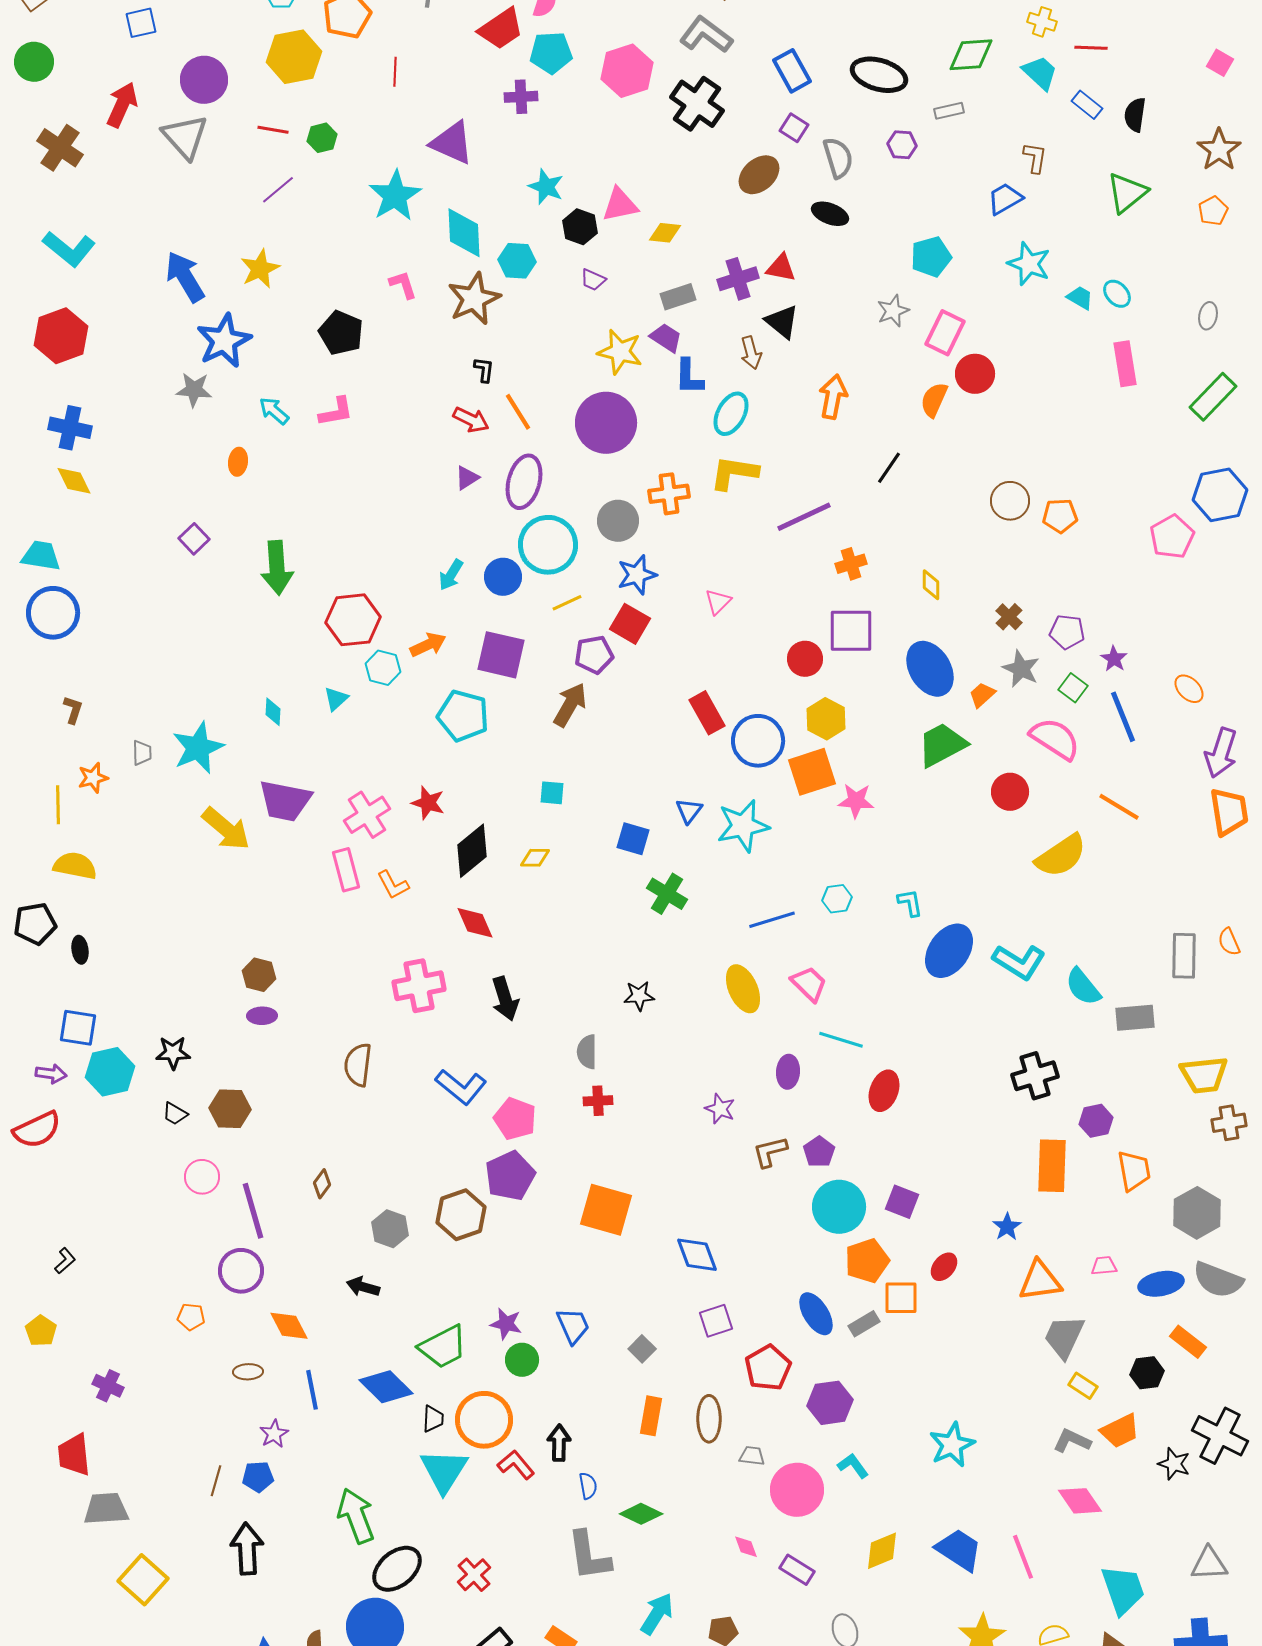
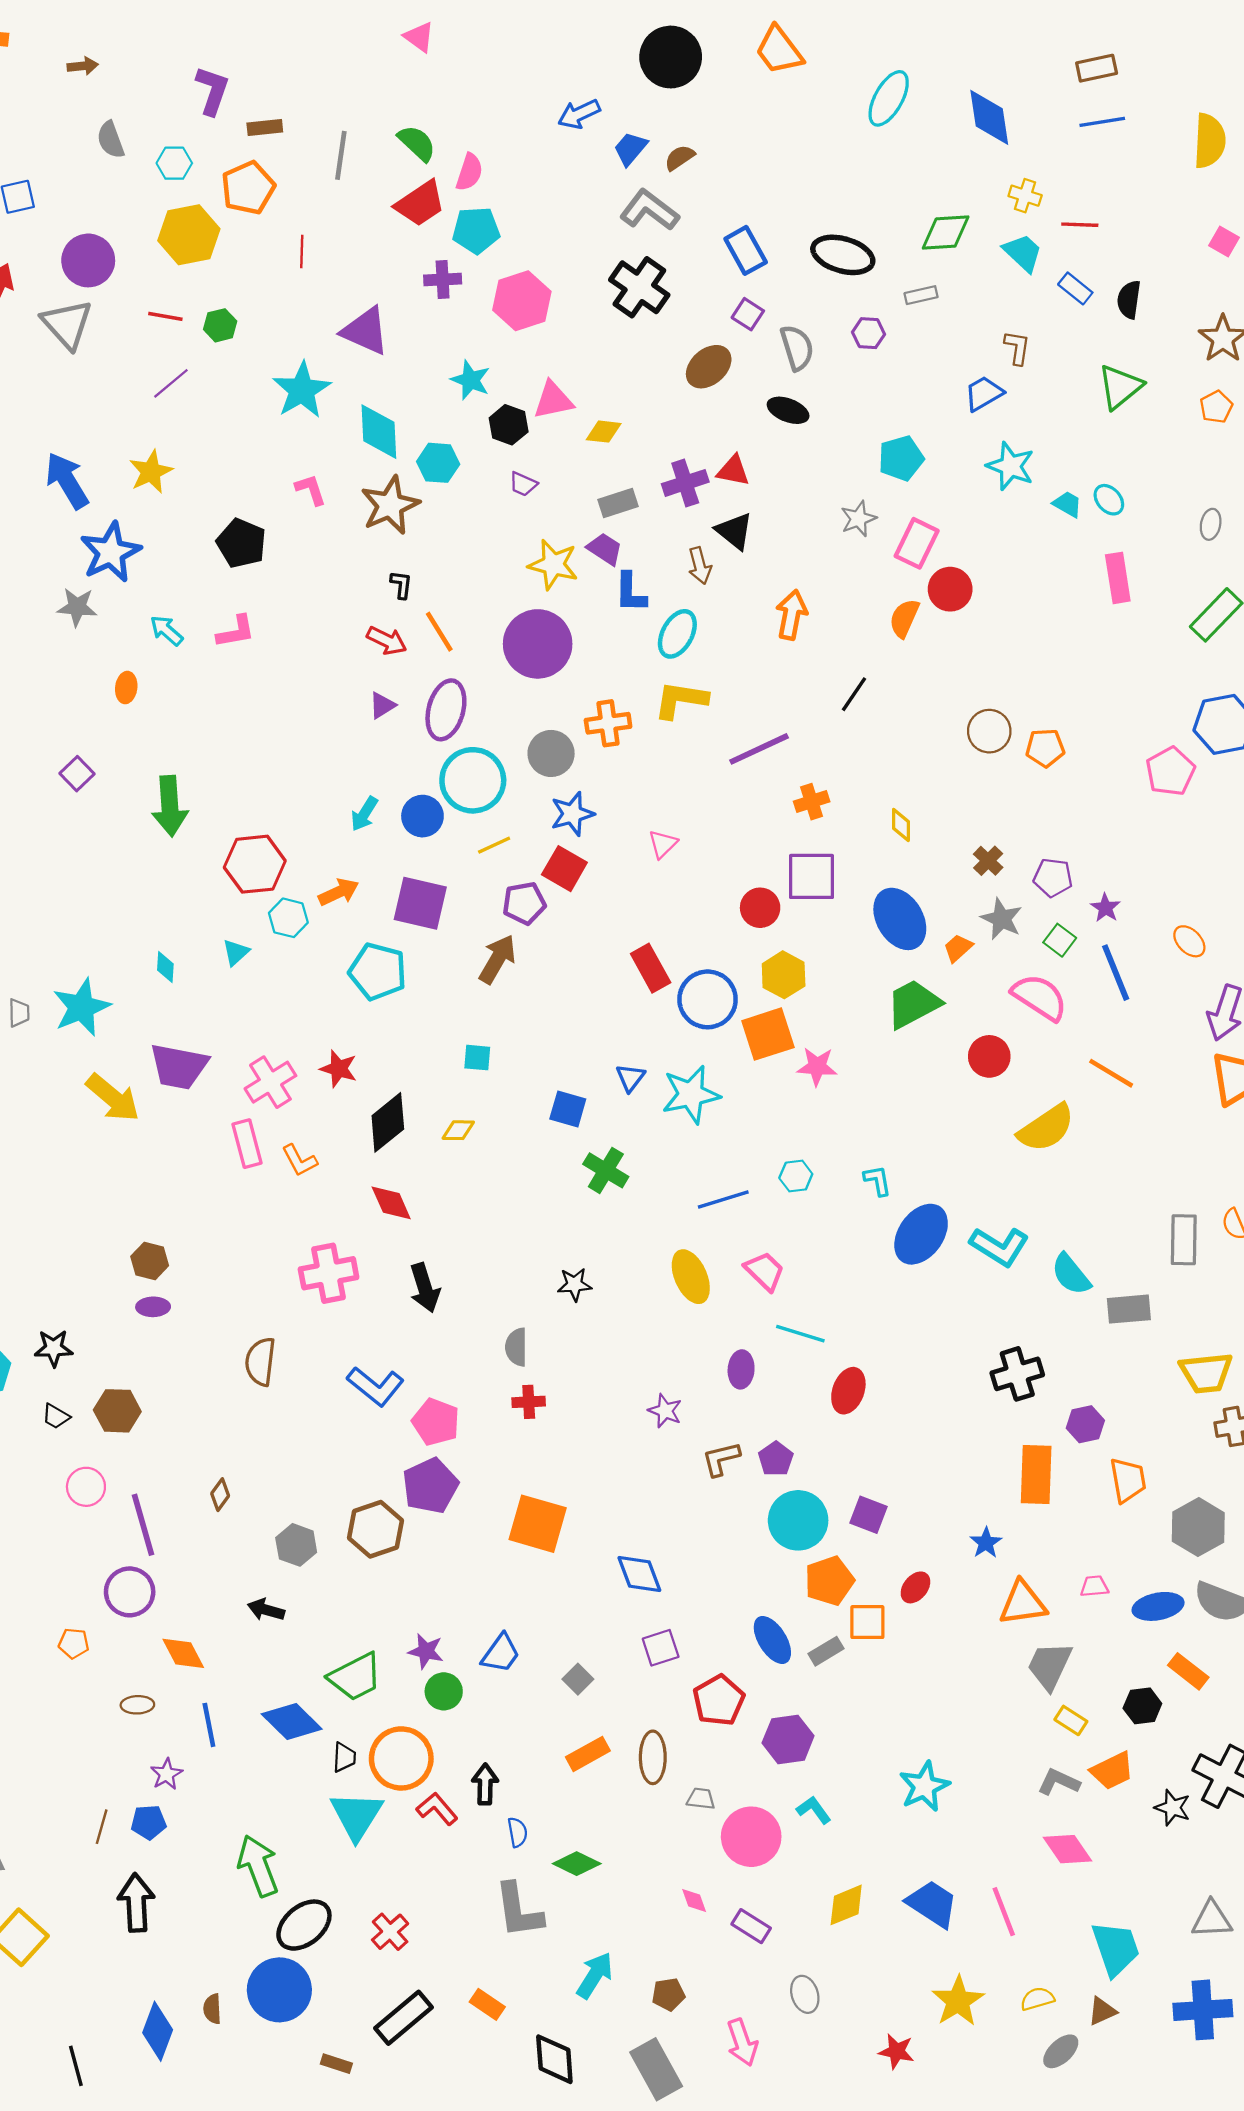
pink hexagon: (627, 71) -> (522, 301), moved
blue trapezoid: (573, 1326) -> (501, 1653), turned 60
orange rectangle: (651, 1416) -> (588, 1754), turned 51

